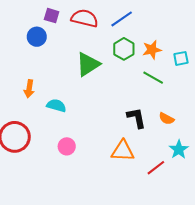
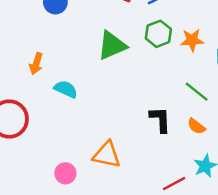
green line: (153, 78) -> (197, 92), moved
pink circle: (67, 146) -> (65, 173), moved
orange triangle: (123, 151) -> (107, 155), moved

